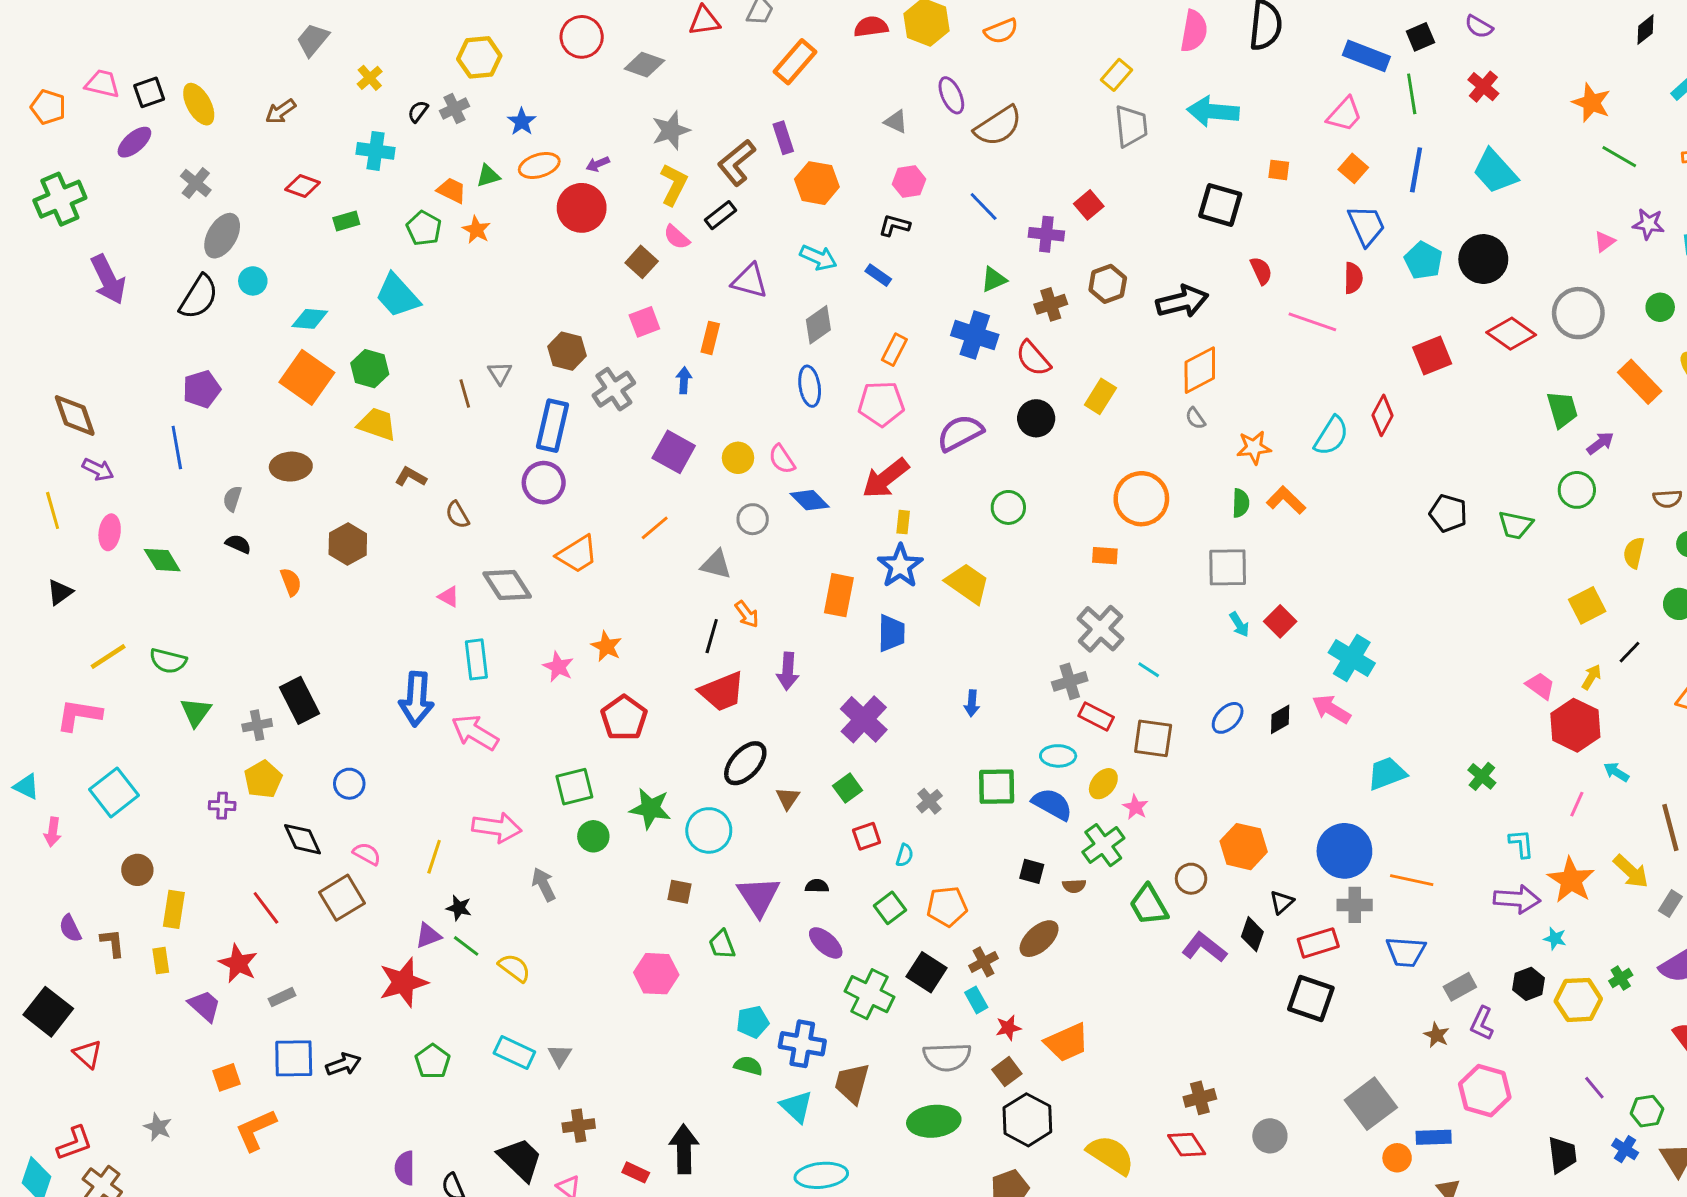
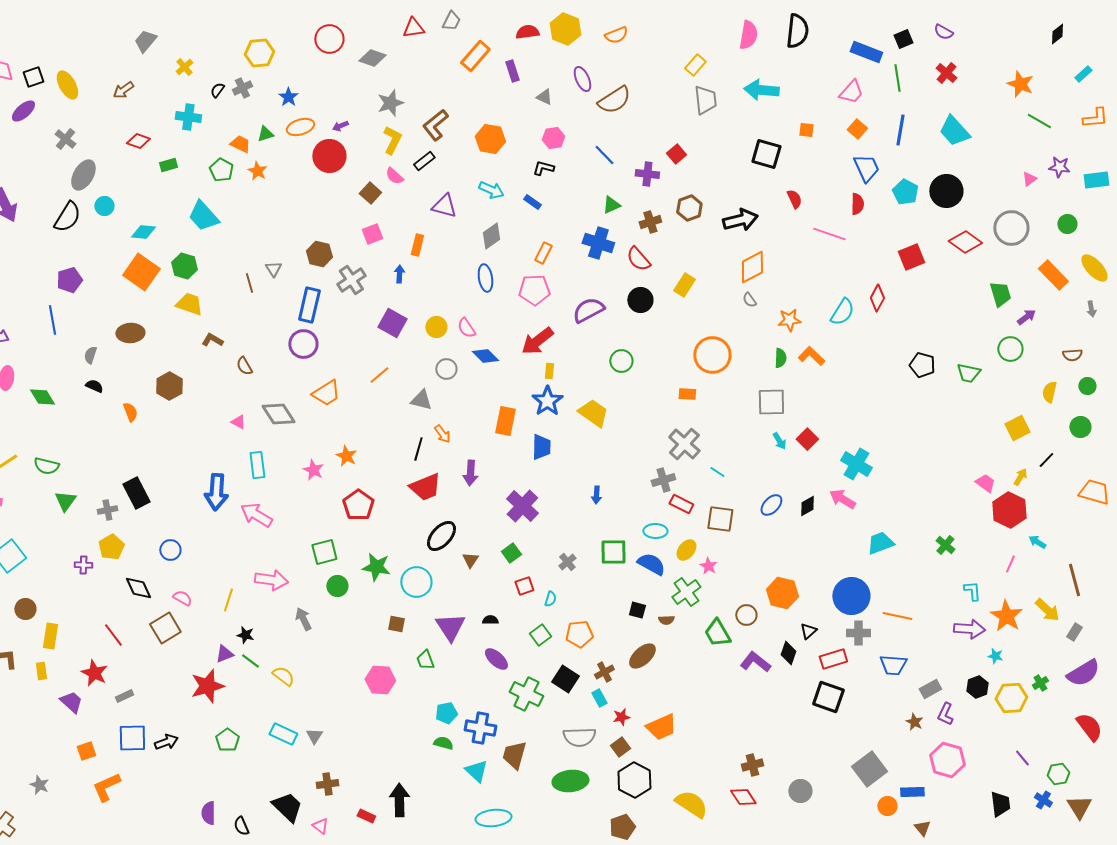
purple rectangle: (783, 138) -> (512, 71), moved

